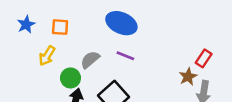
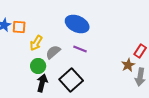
orange square: (60, 27) -> (19, 27), moved
yellow arrow: (47, 56) -> (36, 43), moved

